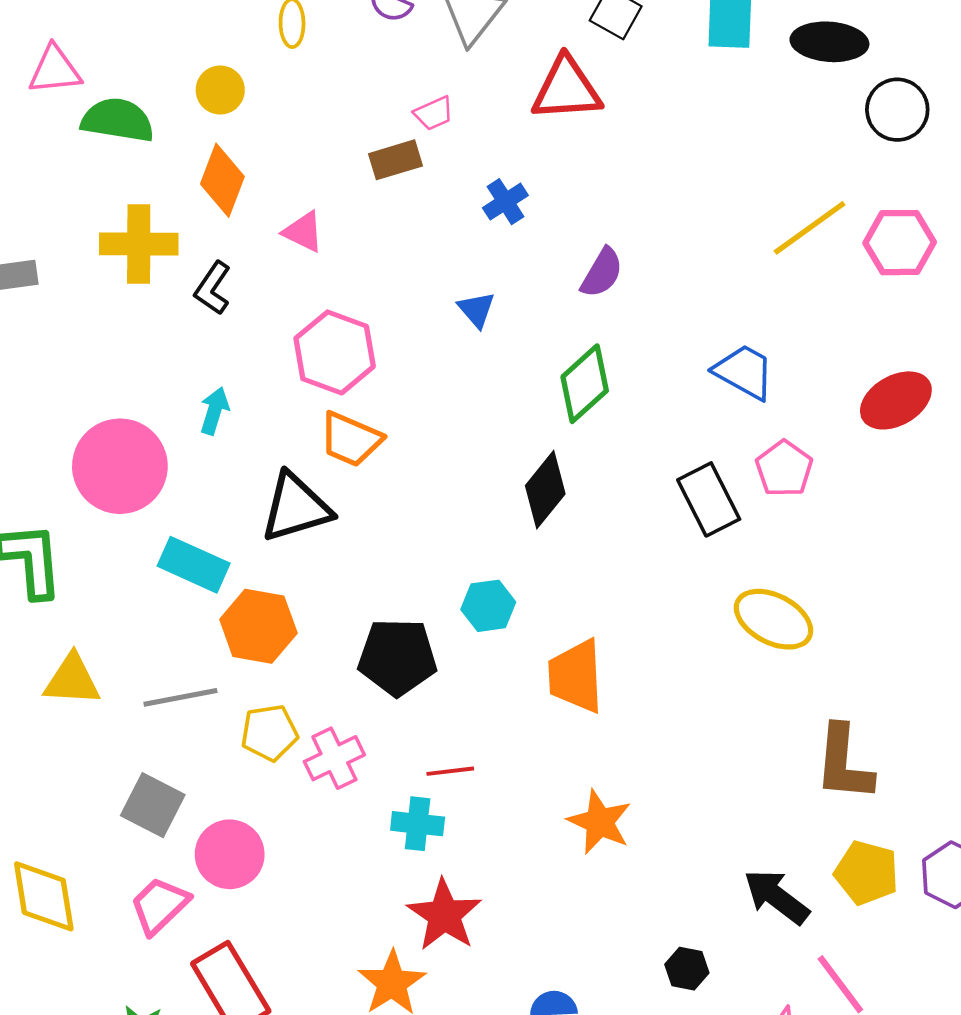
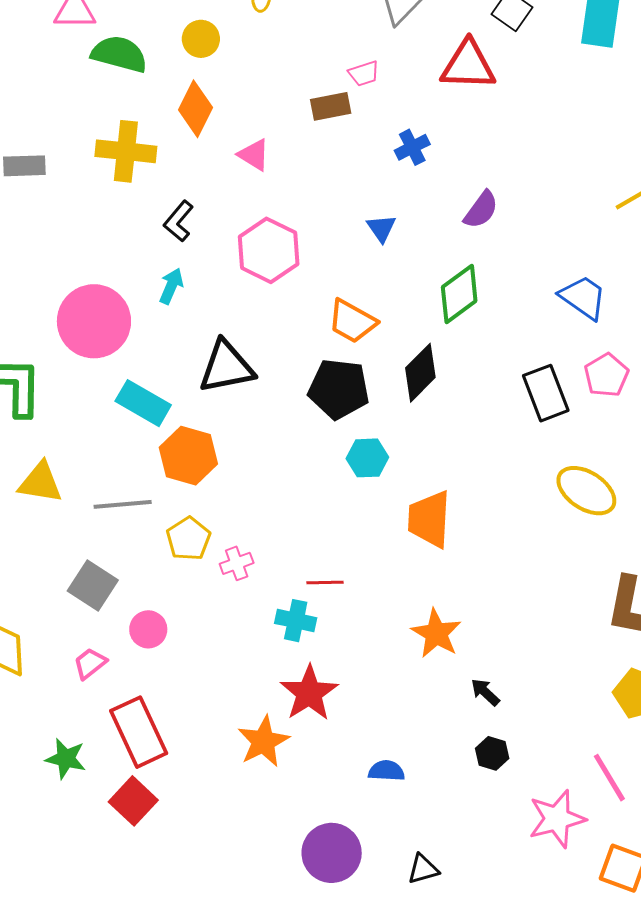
black L-shape: (213, 288) -> (179, 221), moved
orange trapezoid: (351, 439) -> (352, 321), moved
black pentagon: (397, 657) -> (339, 389), moved
yellow pentagon: (269, 733) -> (188, 539), turned -30
pink cross: (334, 758) -> (237, 563), size x0.7
pink circle: (230, 854) -> (148, 629), size x0.7
black arrow: (776, 897) -> (485, 692), moved, size x0.6
pink trapezoid: (159, 905) -> (90, 663), size x0.7

